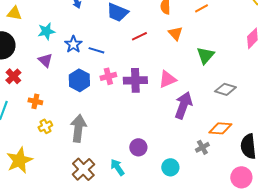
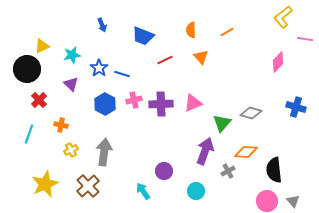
yellow triangle: (14, 13) -> (42, 46), moved, turned -35
green triangle: (205, 55) -> (222, 123), moved
purple arrow: (183, 105) -> (205, 151), moved
brown cross: (83, 169) -> (88, 186), moved

